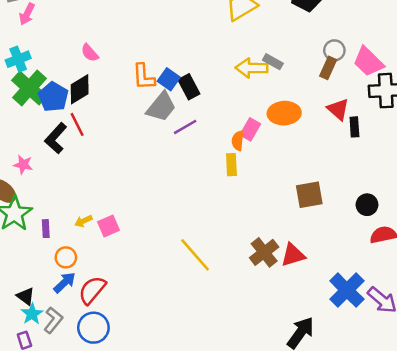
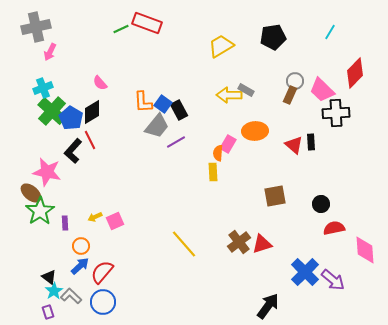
red triangle: (338, 109) -> (294, 145), moved
pink star: (23, 165) -> (47, 172), size x1.8
gray L-shape: (53, 320) -> (71, 296), turned -85

